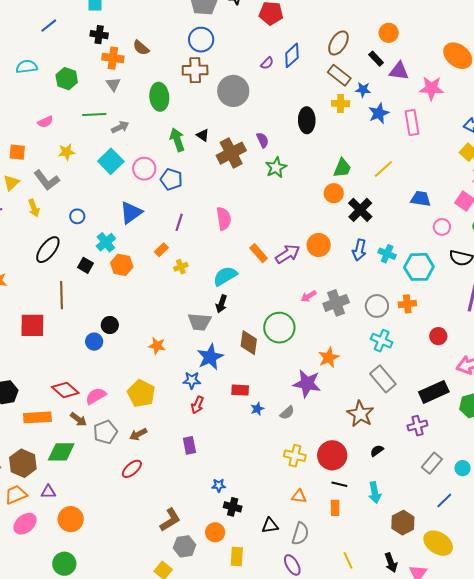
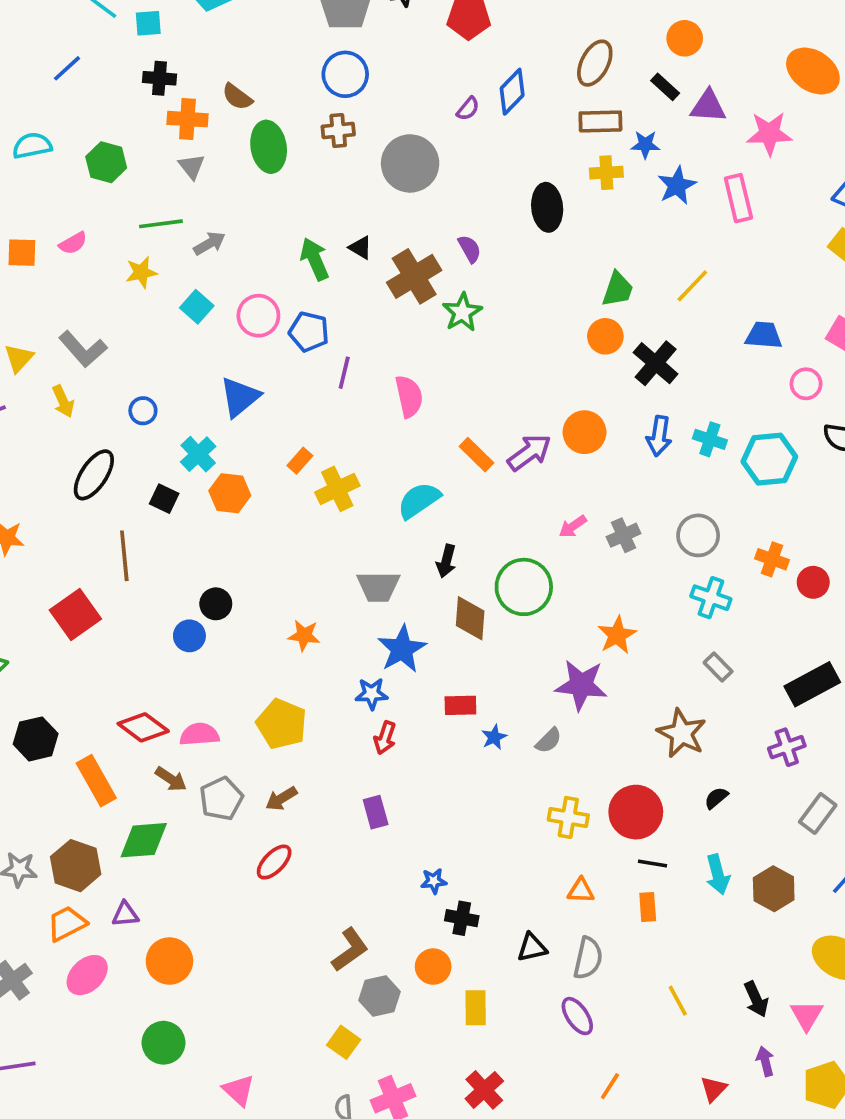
brown cross: (195, 70) -> (338, 131), size x0.7
brown rectangle: (339, 75) -> (600, 121), turned -35
green ellipse: (159, 97) -> (269, 147), moved
orange square: (17, 152) -> (22, 253), moved
yellow star: (66, 152) -> (141, 272), moved
cyan square: (111, 161) -> (197, 307), size x0.7
green star: (276, 167) -> (462, 312), moved
purple line: (179, 222) -> (344, 373), moved
yellow cross: (181, 267) -> (337, 489), size x1.6
gray cross: (336, 303) -> (623, 535), size x0.7
black arrow: (221, 304) -> (446, 561), moved
orange cross: (407, 304) -> (772, 559), moved, turned 30
red square: (32, 325) -> (75, 614), turned -32
gray rectangle: (383, 379) -> (718, 667), size x0.6
pink semicircle: (96, 396) -> (199, 734), turned 30
orange rectangle: (37, 417) -> (96, 781), turned 68
brown hexagon: (403, 523) -> (774, 889), moved

